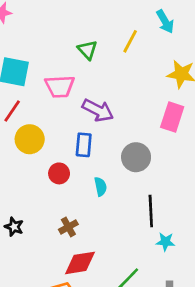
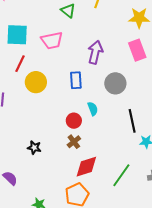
purple arrow: (98, 110) -> (95, 52), moved, turned -95
pink rectangle: (172, 117) -> (137, 50), turned -30
red circle: (59, 173) -> (74, 121), moved

